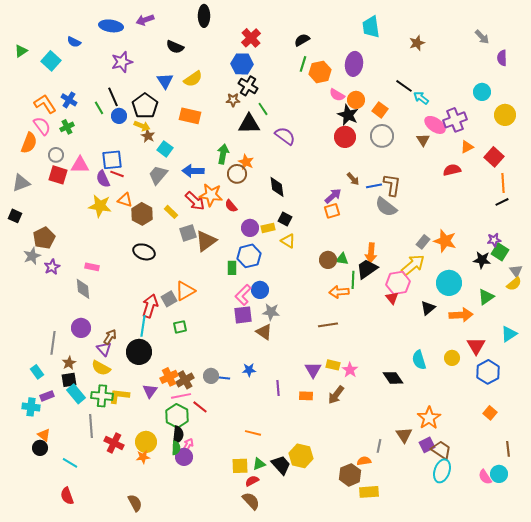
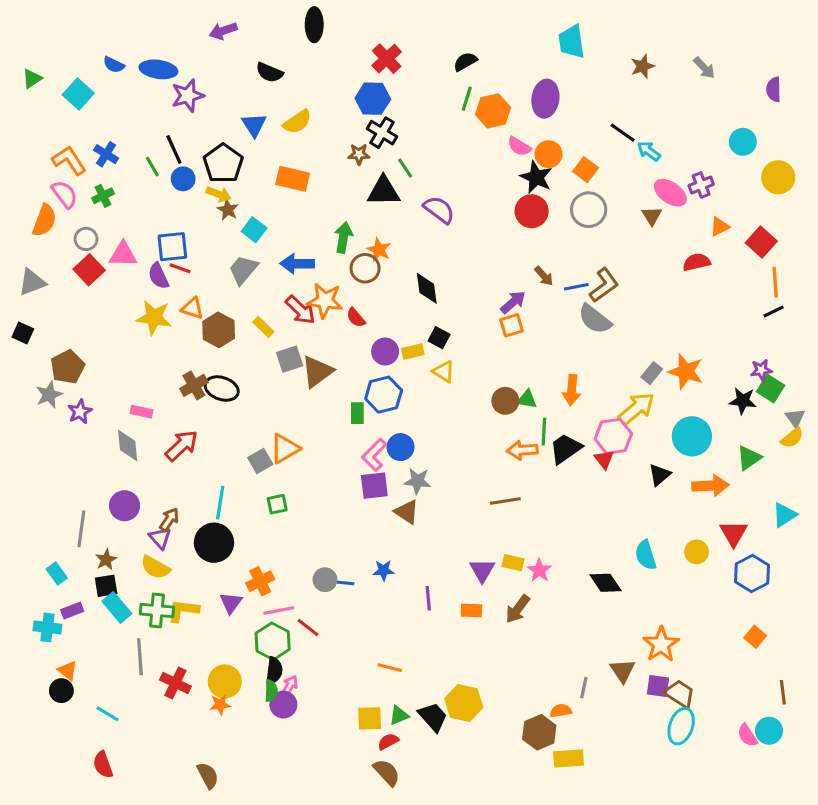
blue ellipse: (111, 26) -> (158, 69), moved
gray arrow: (482, 37) -> (704, 68), moved
purple cross: (455, 120) -> (701, 185), size x0.7
red square: (58, 175) -> (89, 270), turned 30
brown L-shape: (392, 185) -> (604, 285), turned 45
black trapezoid: (367, 269) -> (565, 449), moved
red arrow: (150, 306) -> (182, 446), moved, turned 30
brown cross: (185, 380) -> (194, 385), moved
purple square: (427, 445) -> (658, 686), turned 35

